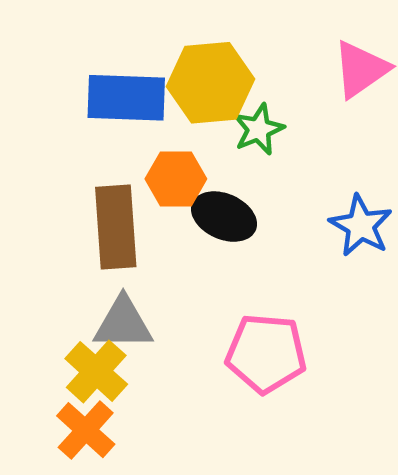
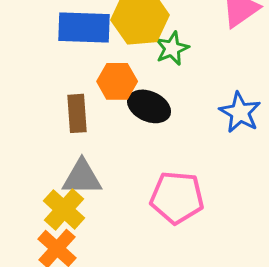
brown rectangle: (116, 227) -> (77, 113), size x0.7

